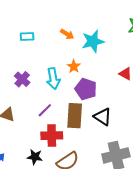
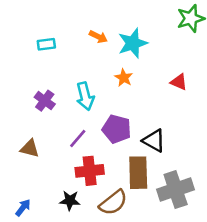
orange star: (74, 66) -> (124, 78), moved
purple pentagon: (86, 89) -> (117, 129), moved
brown rectangle: (75, 116) -> (138, 173), moved

